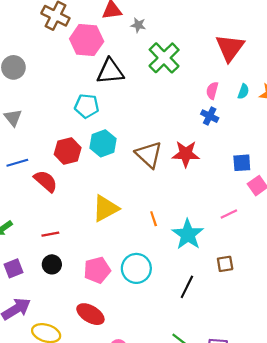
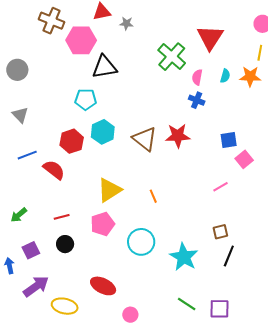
green cross: (164, 58) -> (172, 57), moved
cyan star: (188, 234) -> (184, 257), moved
pink pentagon: (97, 270) -> (103, 224), moved
black line: (187, 287) -> (229, 256), moved

